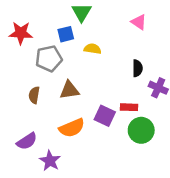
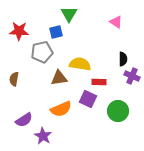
yellow semicircle: (93, 49) -> (80, 64), moved, size x1.5
black semicircle: (138, 68) -> (123, 59), moved
brown semicircle: (34, 95) -> (14, 79), moved
red rectangle: (129, 107) -> (99, 82), moved

